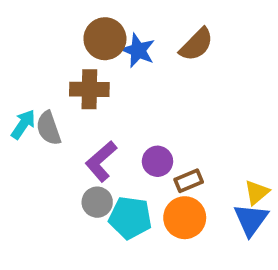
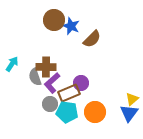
brown semicircle: (196, 45) -> (92, 39), moved
brown cross: (89, 89) -> (46, 67), moved
gray semicircle: (49, 128) -> (35, 77), moved
brown rectangle: (189, 181) -> (69, 93), moved, size x1.5

